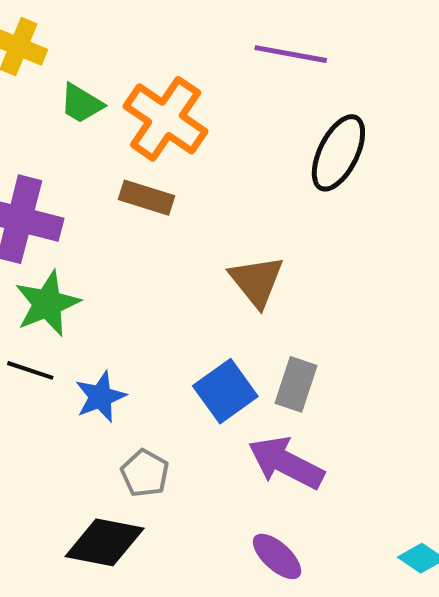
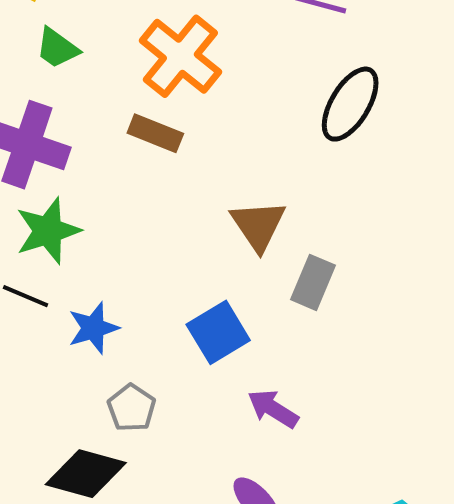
green trapezoid: (81, 103) -> (57, 48), moved
gray rectangle: (296, 384) -> (313, 282), moved
purple arrow: (286, 463) -> (273, 409), size x0.7

